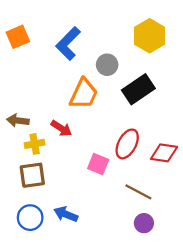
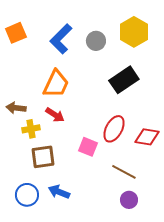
gray circle: (107, 65) -> (96, 41), moved
orange trapezoid: (84, 94) -> (56, 84), moved
brown square: (32, 175) -> (43, 157), moved

